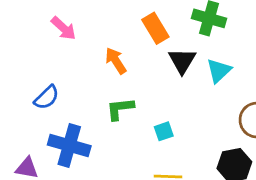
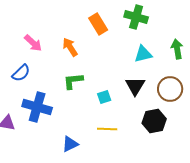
pink arrow: (64, 28) -> (33, 43), moved
black triangle: (182, 61) -> (135, 86), moved
cyan triangle: (219, 71) -> (143, 54), turned 30

